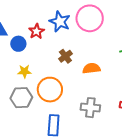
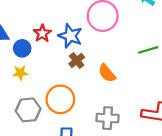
blue star: (60, 22) -> (70, 36), moved
orange semicircle: (91, 68) -> (107, 73), turned -120
yellow star: (24, 71) -> (20, 73), moved

